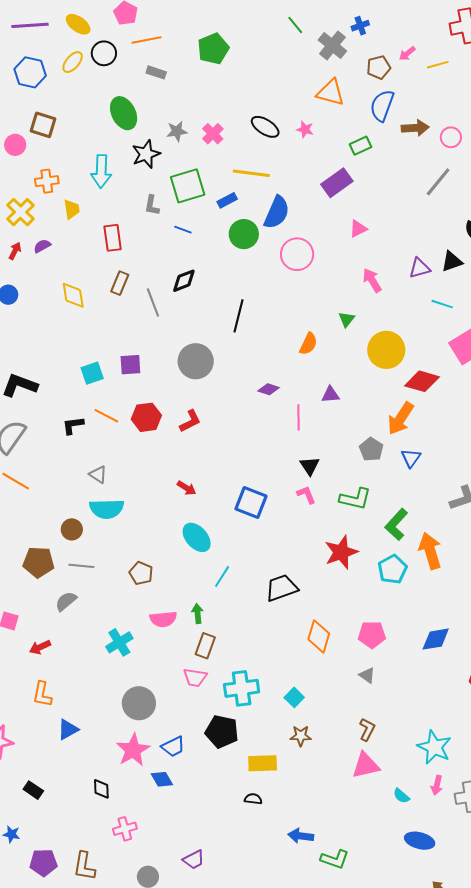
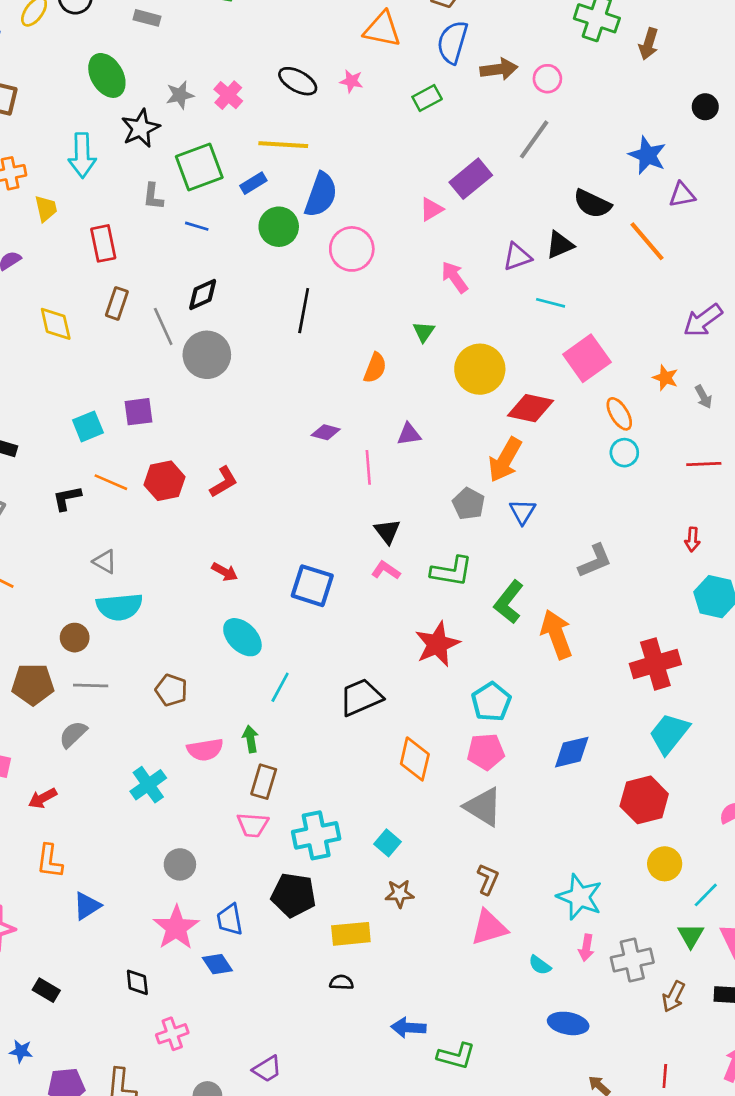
purple rectangle: (337, 183) -> (471, 179), moved
black line: (239, 316) -> (304, 311), moved
gray circle: (196, 361) -> (207, 355), moved
pink L-shape: (306, 495) -> (386, 570), turned -30
cyan pentagon: (392, 569) -> (491, 702), moved
gray triangle: (367, 675) -> (483, 807), size x1.8
gray circle: (139, 703) -> (180, 864), size x0.7
blue trapezoid: (173, 747) -> (230, 920), turned 110

